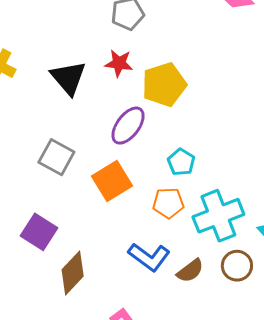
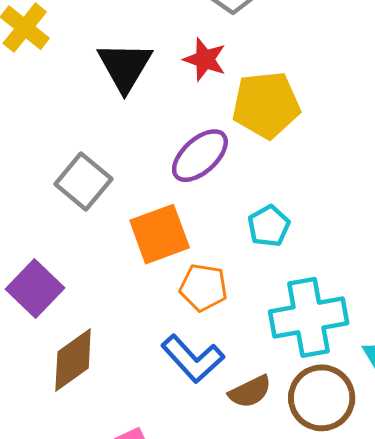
orange pentagon: (168, 203) -> (203, 287), moved
brown circle: (237, 266) -> (322, 398), size x1.4

